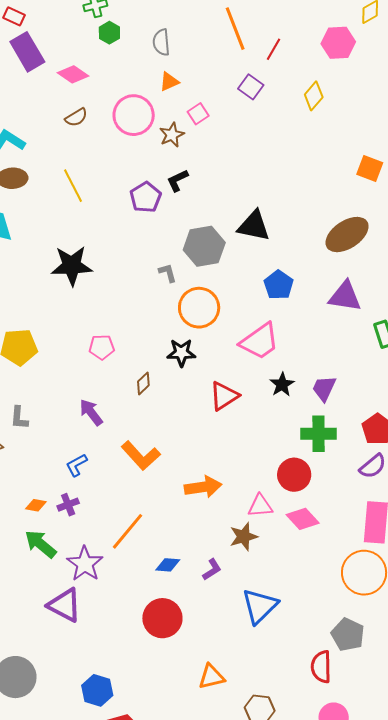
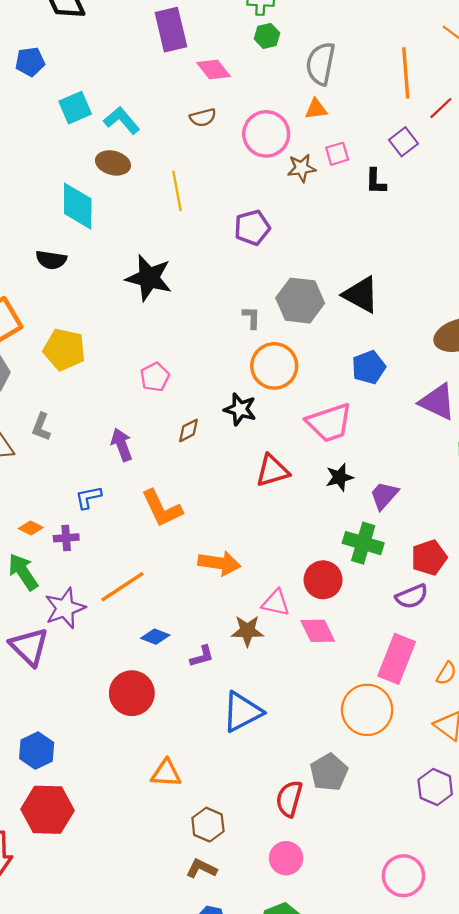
gray semicircle: (161, 42) -> (321, 64), size x1.4
black L-shape: (177, 180) -> (376, 181), moved, turned -80
pink pentagon: (102, 347) -> (155, 377), turned 30

